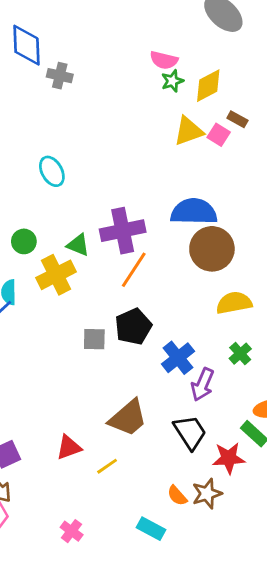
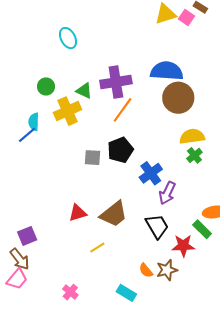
green cross: (240, 354) -> (194, 155), moved
red triangle: (69, 447) -> (78, 213), moved

